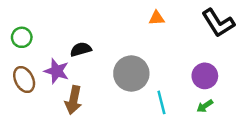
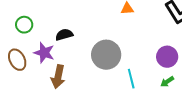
green circle: (22, 37) -> (24, 25), moved

